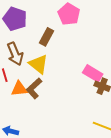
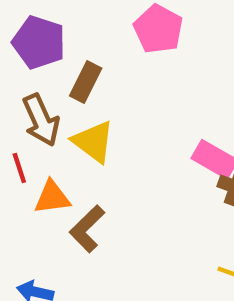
brown rectangle: (47, 37) -> (86, 82), moved
brown L-shape: (34, 88) -> (87, 229), moved

